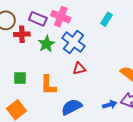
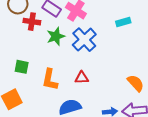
cyan rectangle: (107, 19) -> (123, 22), turned 32
red triangle: (79, 69) -> (82, 78), moved

